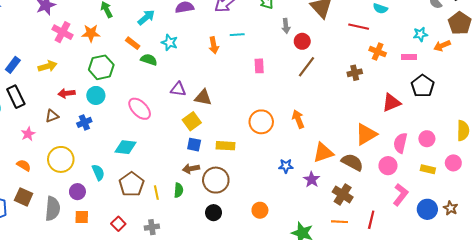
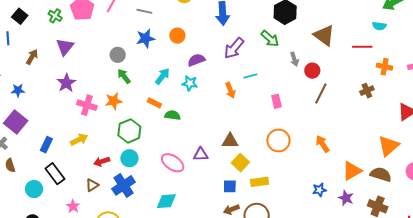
cyan star: (170, 43) -> (190, 83), moved
purple triangle: (178, 89) -> (201, 154), moved
yellow square: (192, 121) -> (240, 163), moved
blue cross: (84, 122) -> (123, 185), size x1.6
orange circle: (261, 122) -> (278, 140), moved

